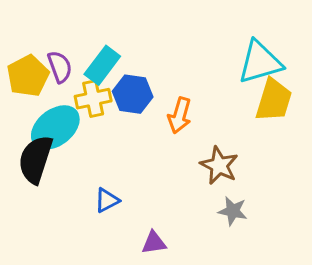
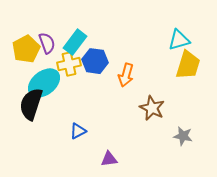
cyan triangle: (260, 62) -> (179, 40), size x0.7
gray star: (233, 211) -> (183, 136), moved

